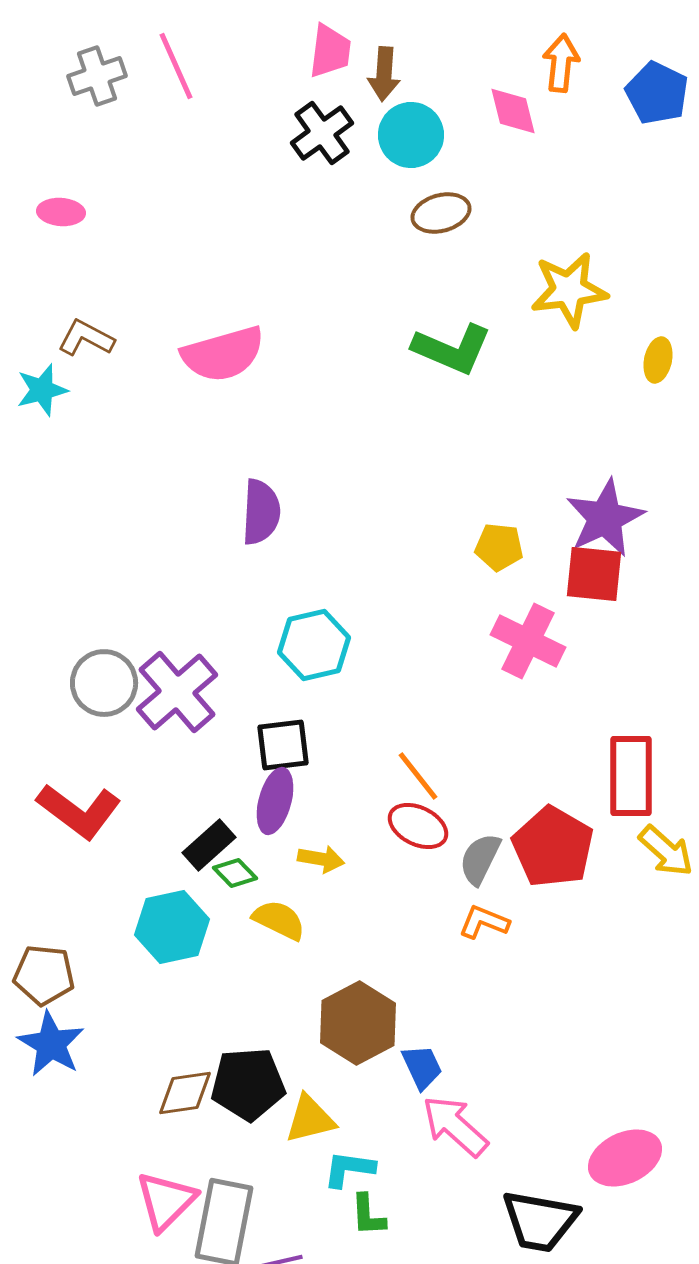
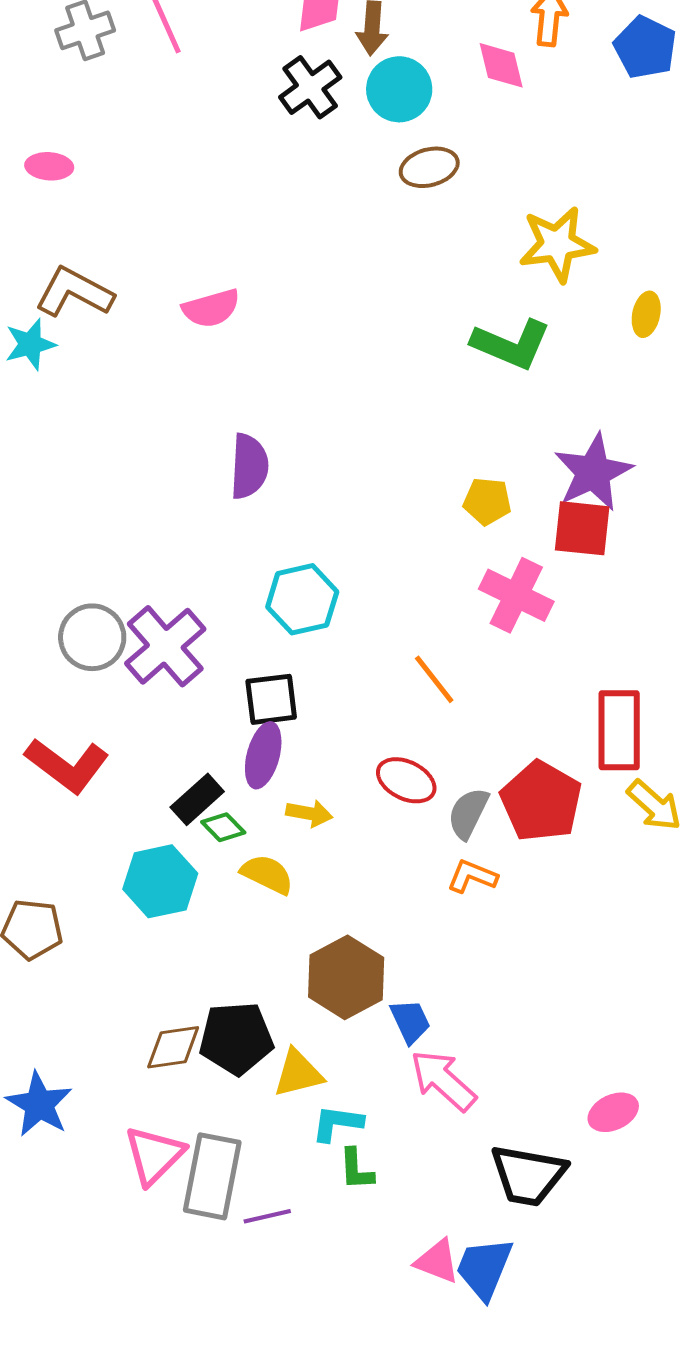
brown L-shape: (86, 338) -> (74, 292), size x1.4
green L-shape: (452, 349) -> (511, 344), moved
pink semicircle: (223, 354) -> (211, 308), size x0.7
orange line: (418, 776) -> (434, 679), moved
blue star: (51, 1044) -> (39, 1104), moved
pink ellipse: (625, 1158) -> (613, 1112), size x0.7

